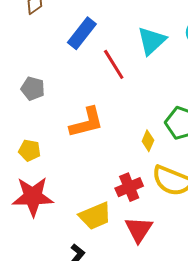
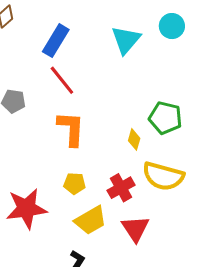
red line: (114, 64) -> (62, 80), moved
orange L-shape: (87, 122) -> (71, 129), turned -66
yellow pentagon: (30, 150) -> (74, 184), moved

